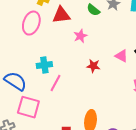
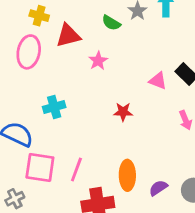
red star: (93, 66) -> (123, 112), moved
pink line: (55, 83) -> (76, 170), moved

